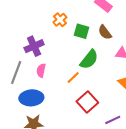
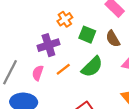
purple cross: (34, 46) -> (48, 45), moved
orange line: (73, 78) -> (63, 69), moved

